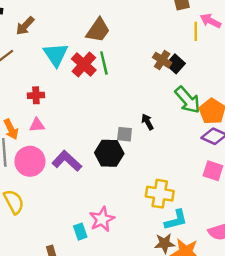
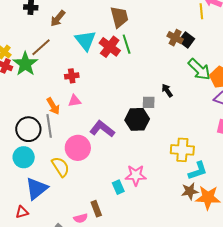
brown trapezoid: (98, 30) -> (119, 17), turned -45
pink circle: (30, 161) -> (78, 148), moved
pink star: (102, 219) -> (136, 175), turned 30

